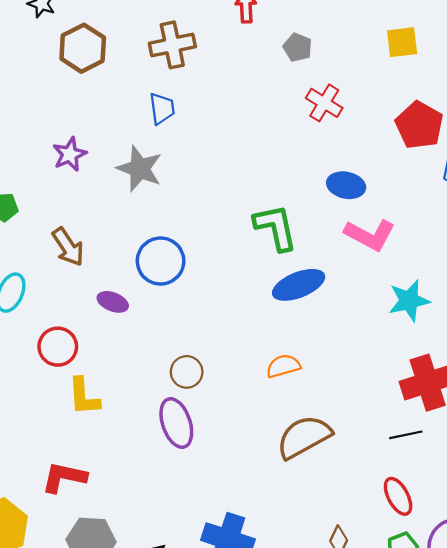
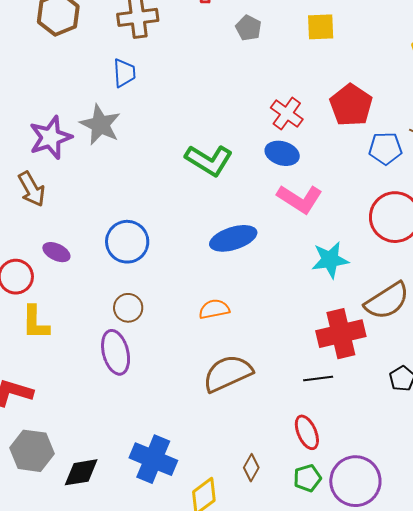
yellow square: (402, 42) -> (321, 27), moved
red cross: (324, 103) -> (287, 114), moved
purple star: (70, 154) -> (50, 137), moved, size x1.4
green L-shape: (276, 227) -> (209, 160), moved, turned 129
blue circle: (161, 261) -> (127, 242), moved
purple ellipse: (113, 302) -> (56, 252), moved

